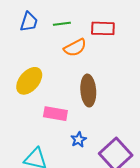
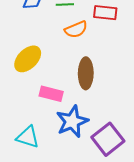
blue star: (79, 140) -> (72, 121), size x2.0

